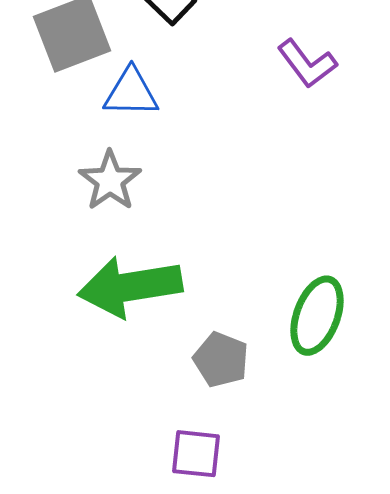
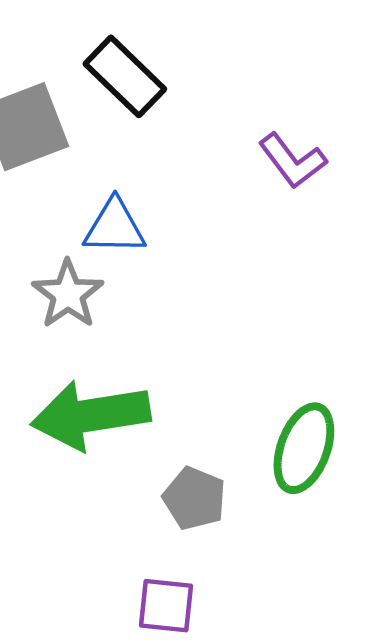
blue triangle: (131, 93) -> (115, 227), moved

